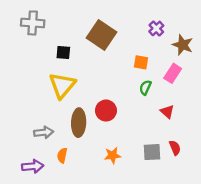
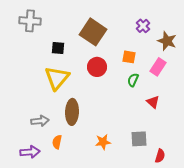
red circle: (106, 111) -> (97, 67), moved
red semicircle: (175, 148) -> (160, 156), moved, turned 40

